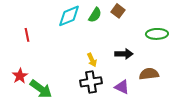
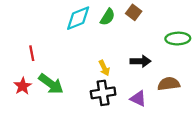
red line: (27, 35) -> (32, 53), moved
green arrow: (41, 89) -> (51, 84), moved

